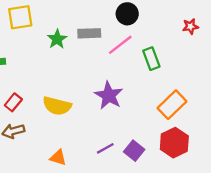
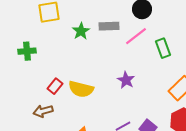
purple star: (109, 95) -> (126, 80), size x0.7
red rectangle: (13, 102) -> (55, 86), moved

